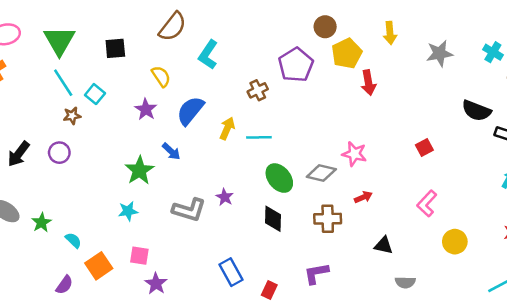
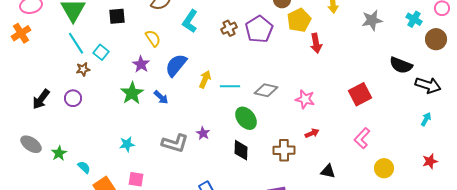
brown cross: (258, 90) -> (229, 28), moved
red square: (424, 148) -> (360, 94), size x1.6
green star: (139, 170) -> (132, 93), moved
gray diamond: (321, 173) -> (266, 90), moved

